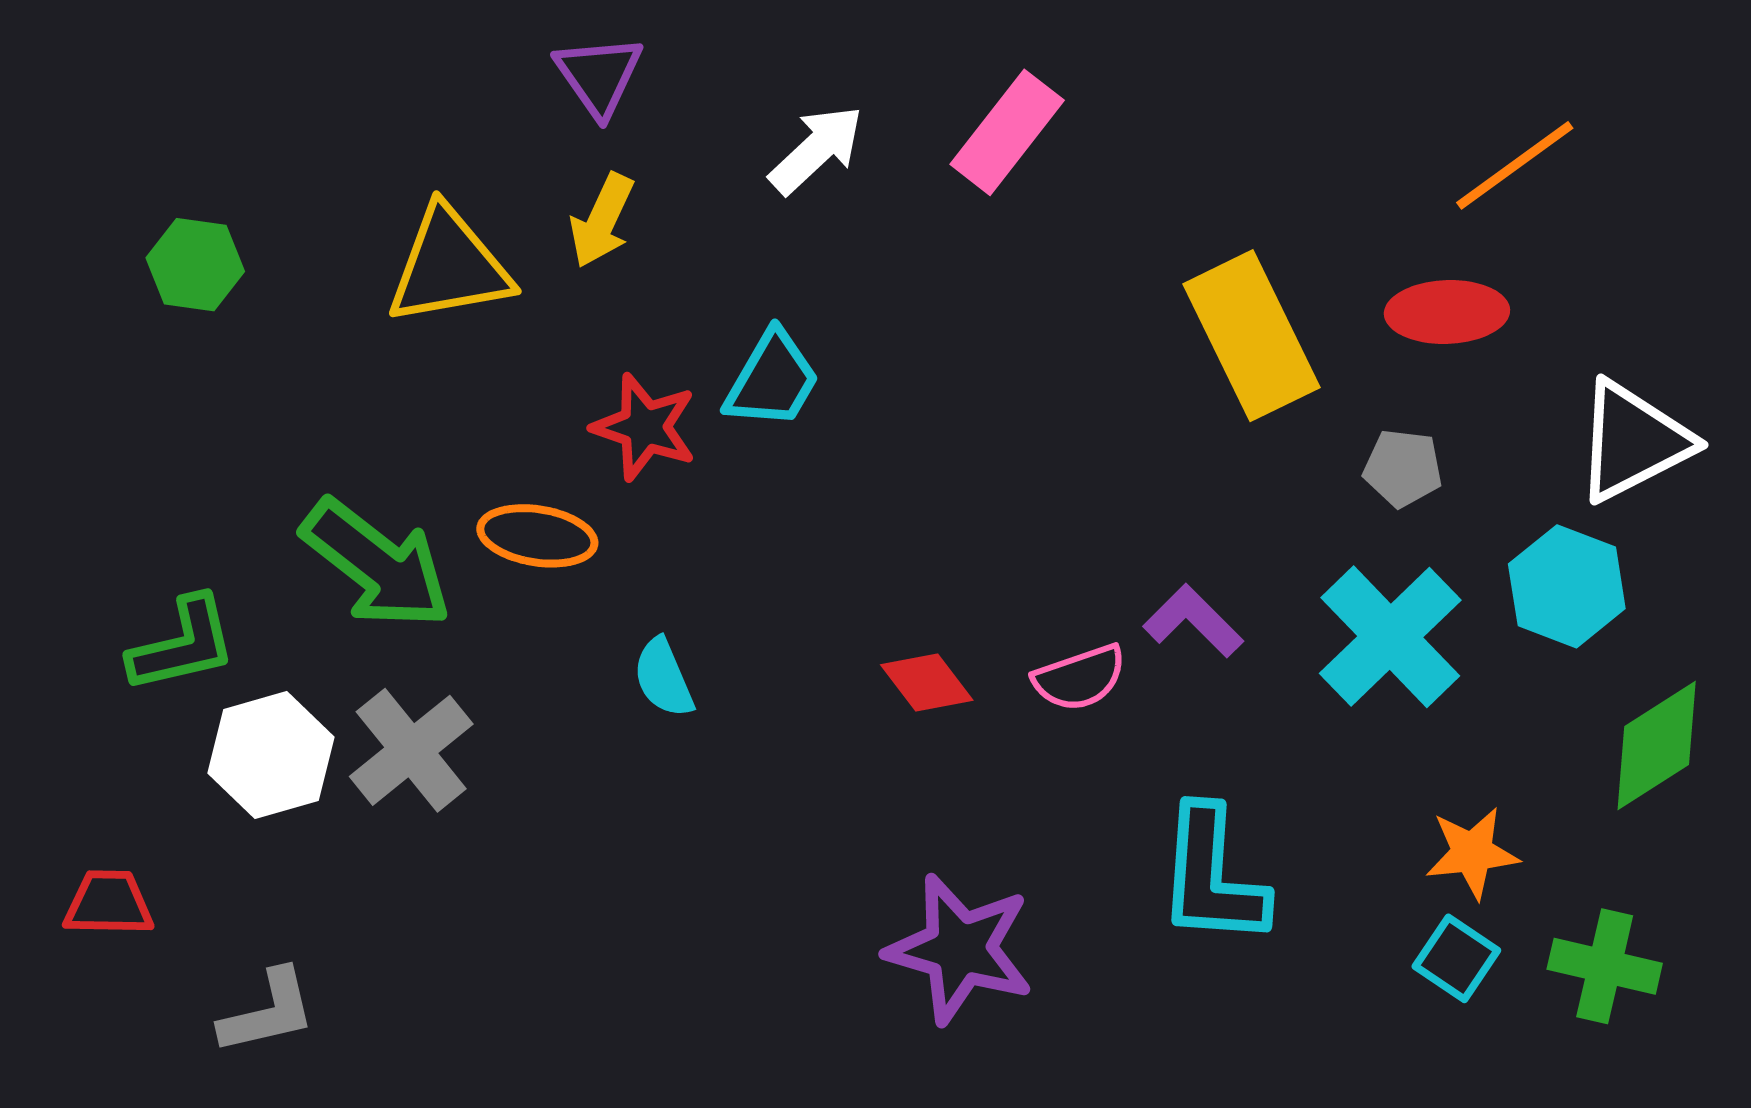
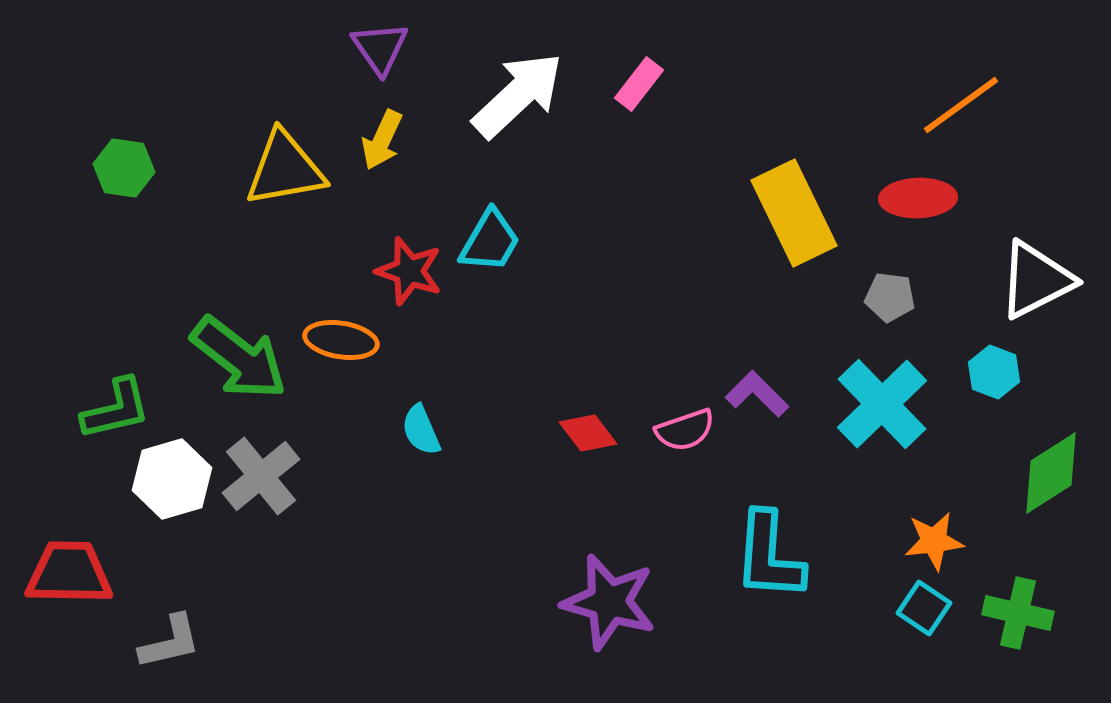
pink rectangle: (1007, 132) -> (639, 84), size x0.7
white arrow: (816, 150) -> (518, 95), size x1.5
cyan hexagon: (1567, 586) -> (994, 372), size x0.7
red trapezoid: (109, 903) -> (69, 573), size x1.5

